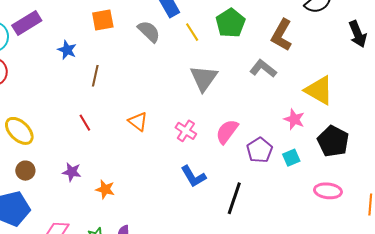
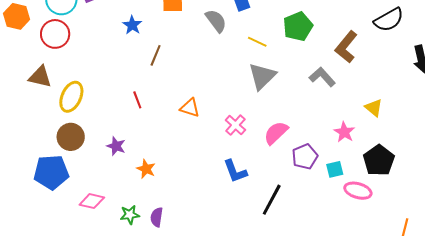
yellow line: (192, 32) -> (257, 42), moved, turned -42
yellow triangle: (319, 90) -> (374, 108), size x0.6
orange triangle: (138, 122) -> (190, 108), turned -30
yellow ellipse: (19, 131) -> (71, 97), turned 60
brown circle: (25, 171) -> (71, 137), size x1.4
pink ellipse: (328, 191) -> (358, 191), moved

